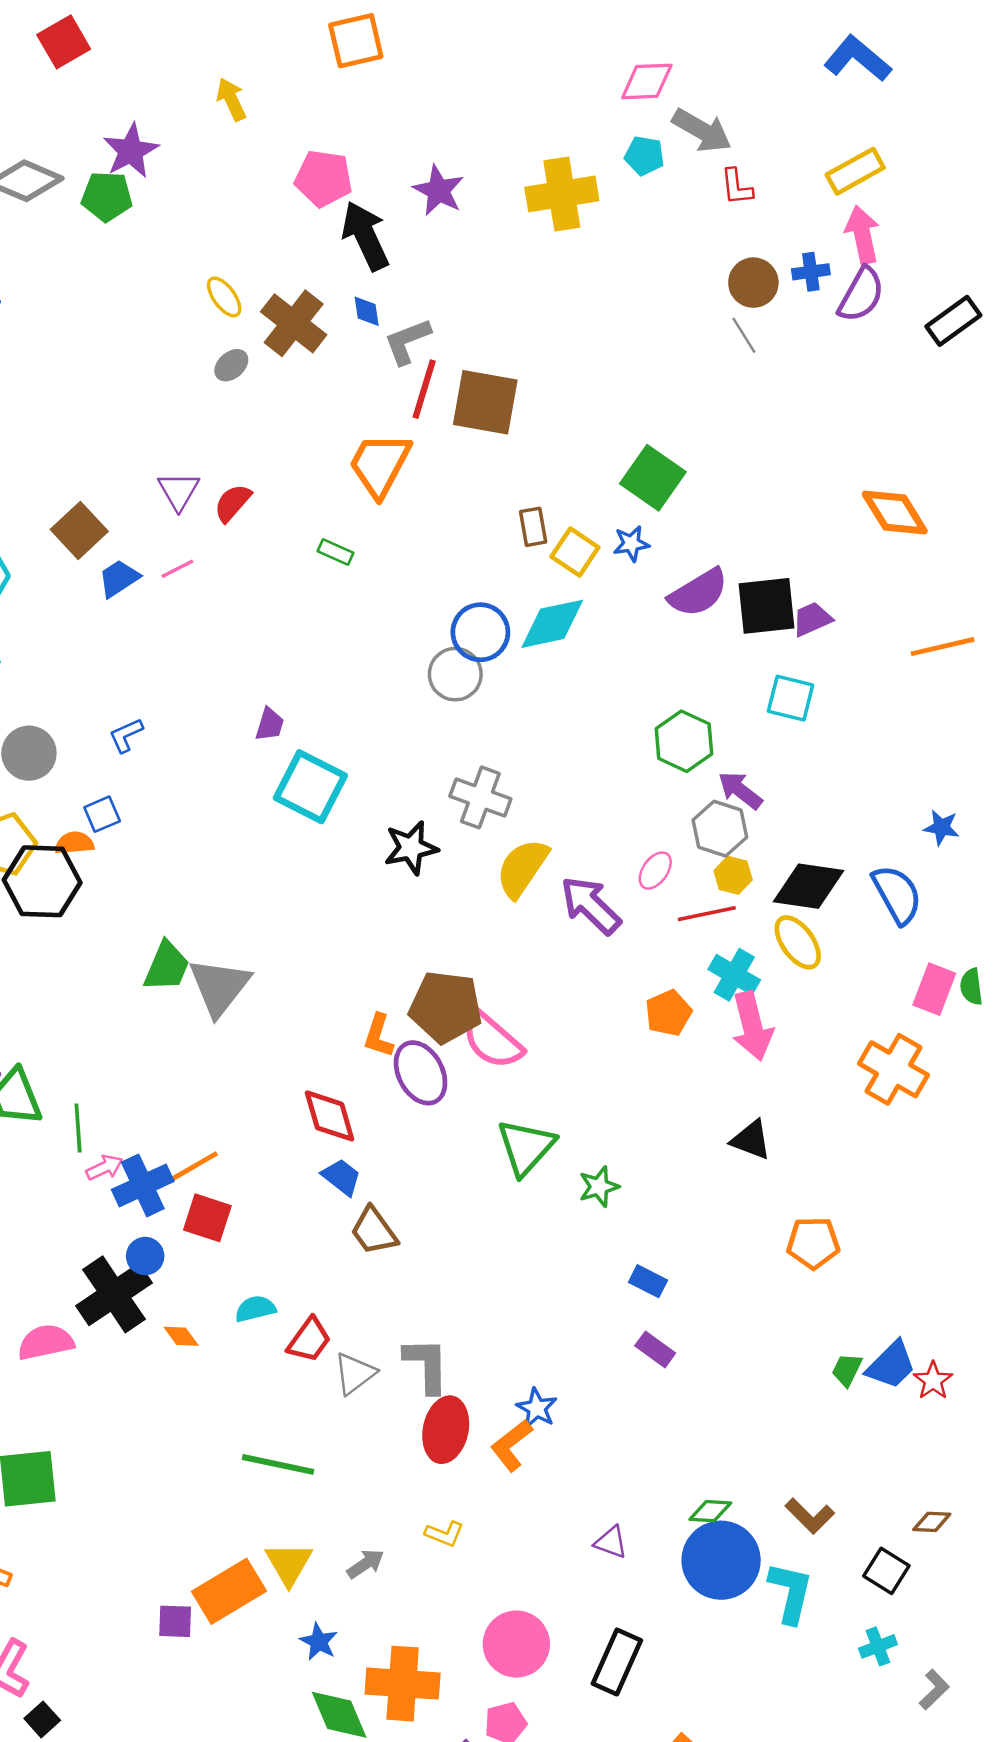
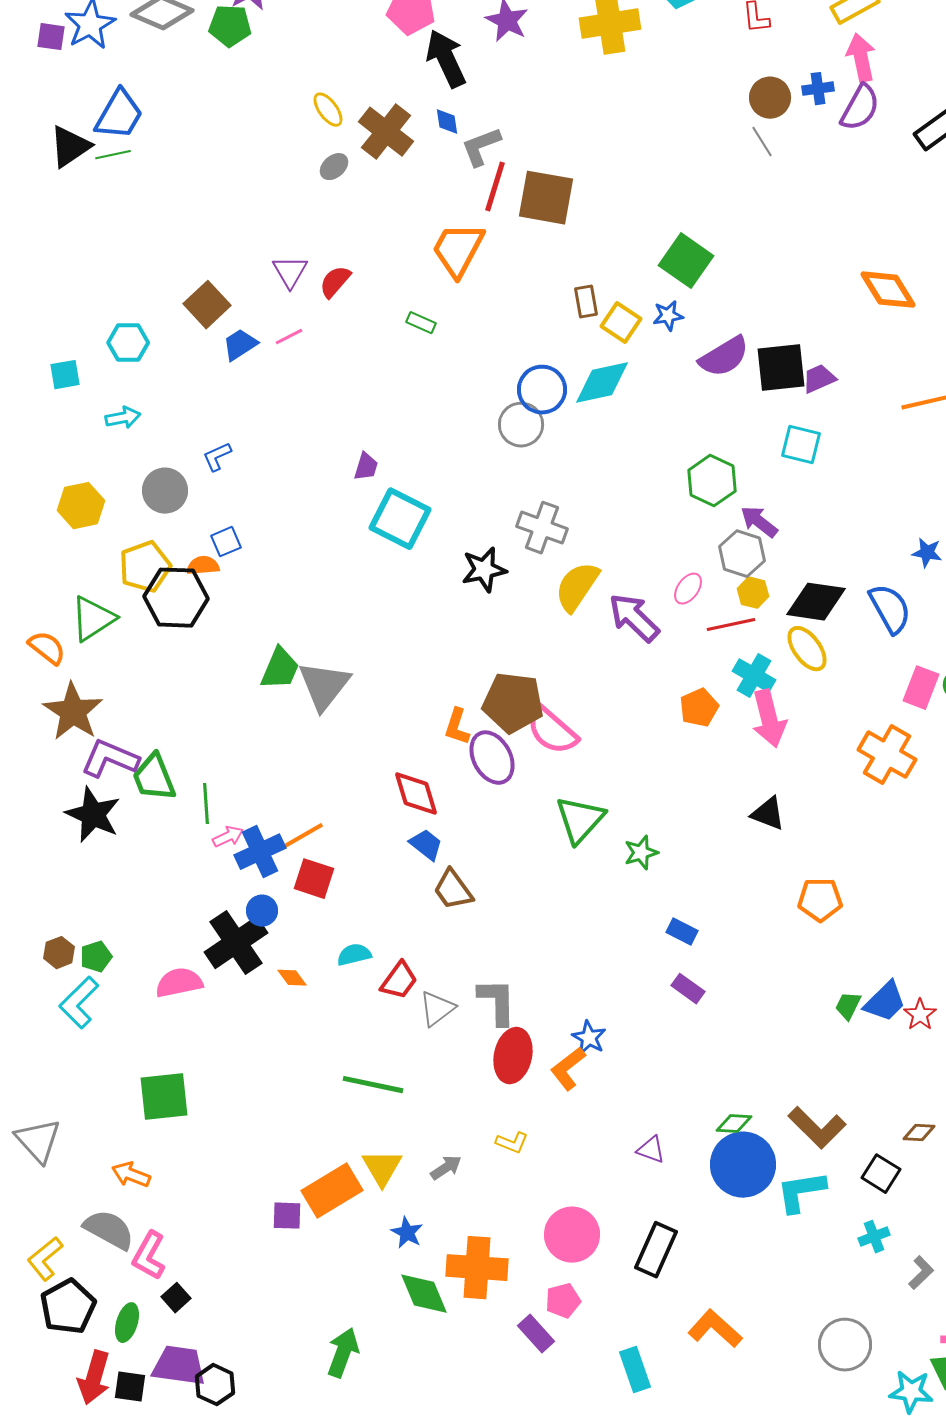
blue L-shape: (126, 735) -> (217, 457), moved
brown L-shape: (810, 1516) -> (817, 1128), size x1.4
cyan L-shape: (791, 1593) -> (801, 1192), turned -112

